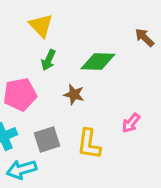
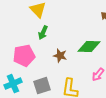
green diamond: (98, 61) -> (89, 47), moved

